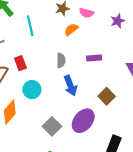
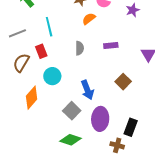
cyan line: (30, 26) -> (49, 27), moved
blue arrow: (70, 86) -> (87, 90), moved
purple ellipse: (83, 121) -> (100, 119), moved, turned -35

